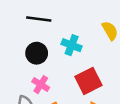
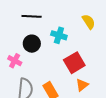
pink cross: (41, 85) -> (15, 61), moved

